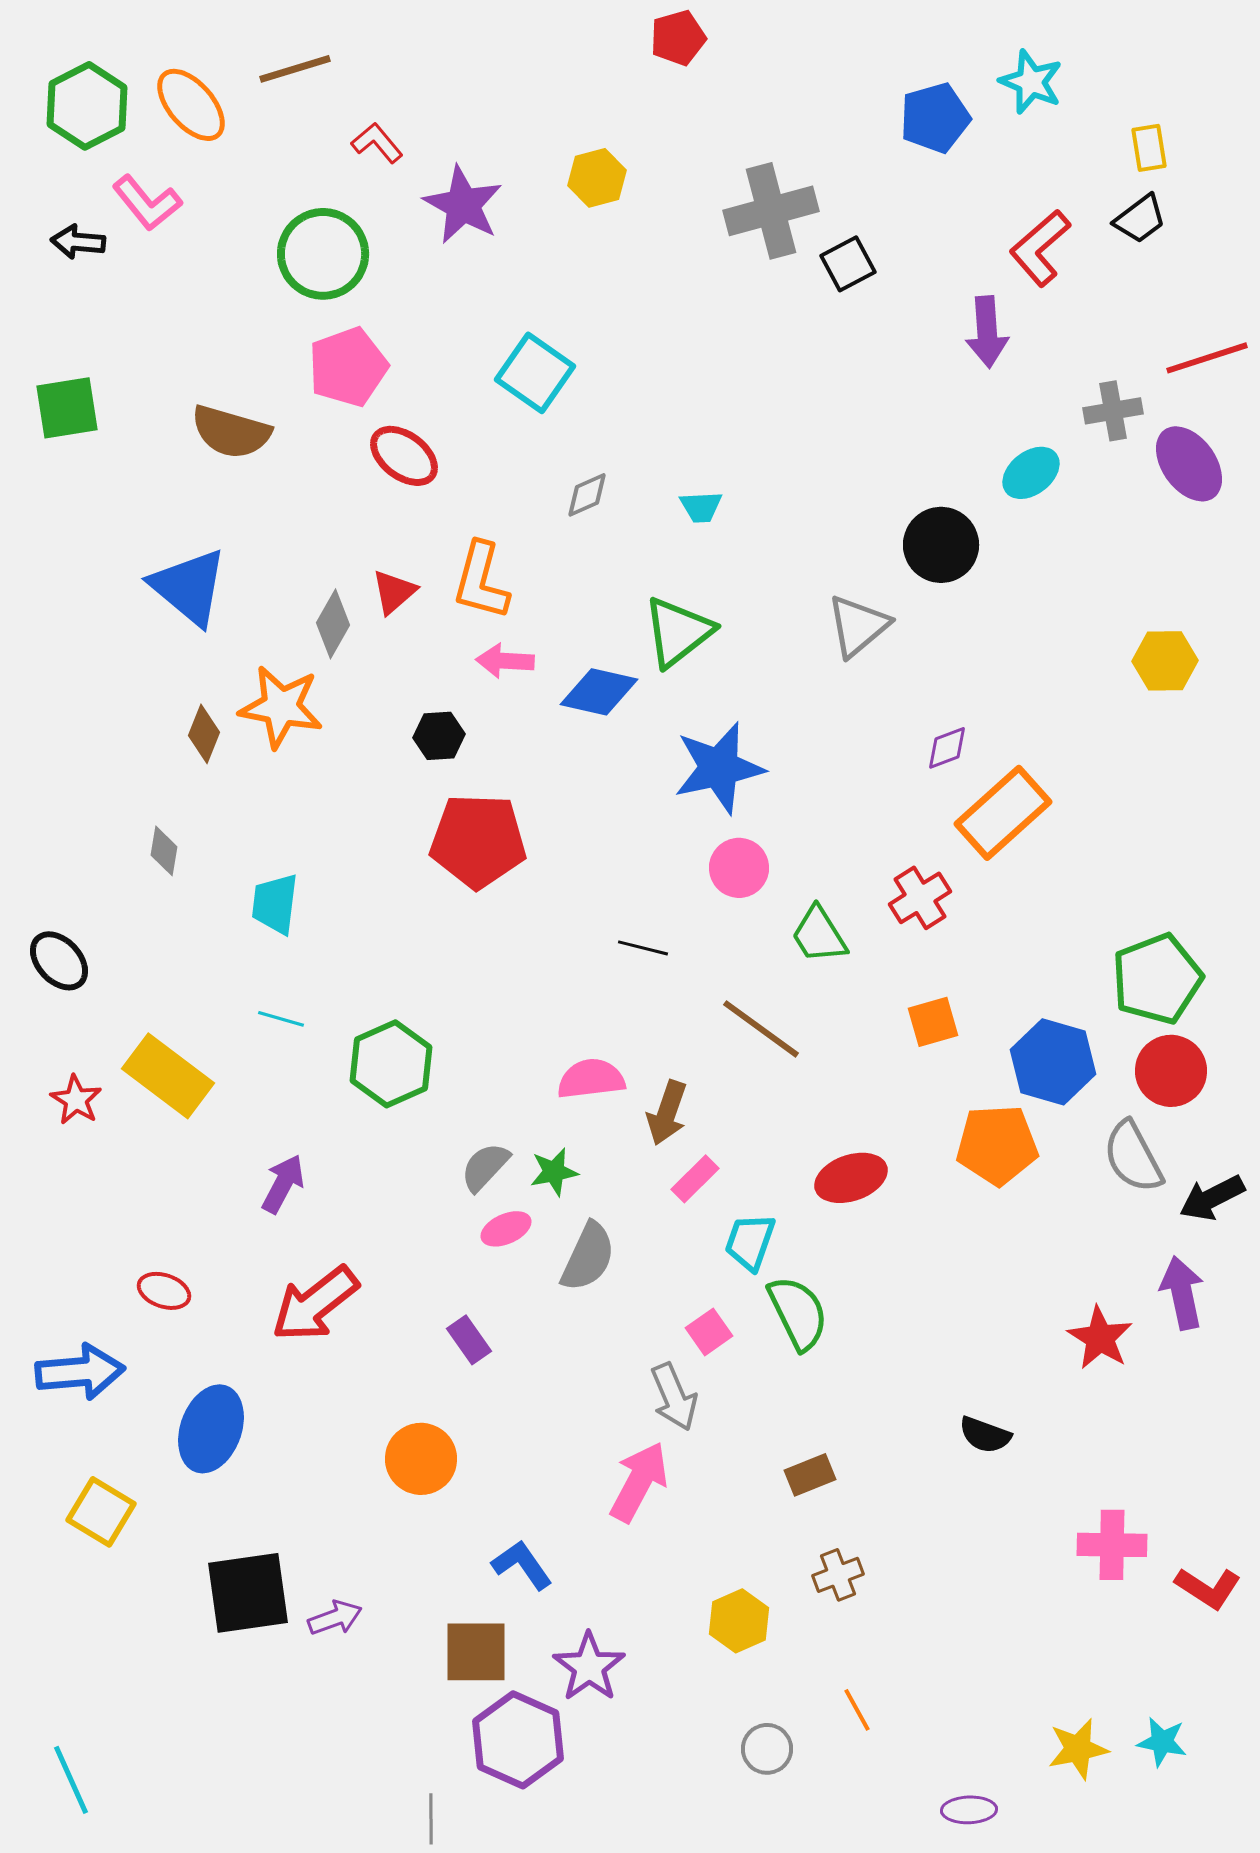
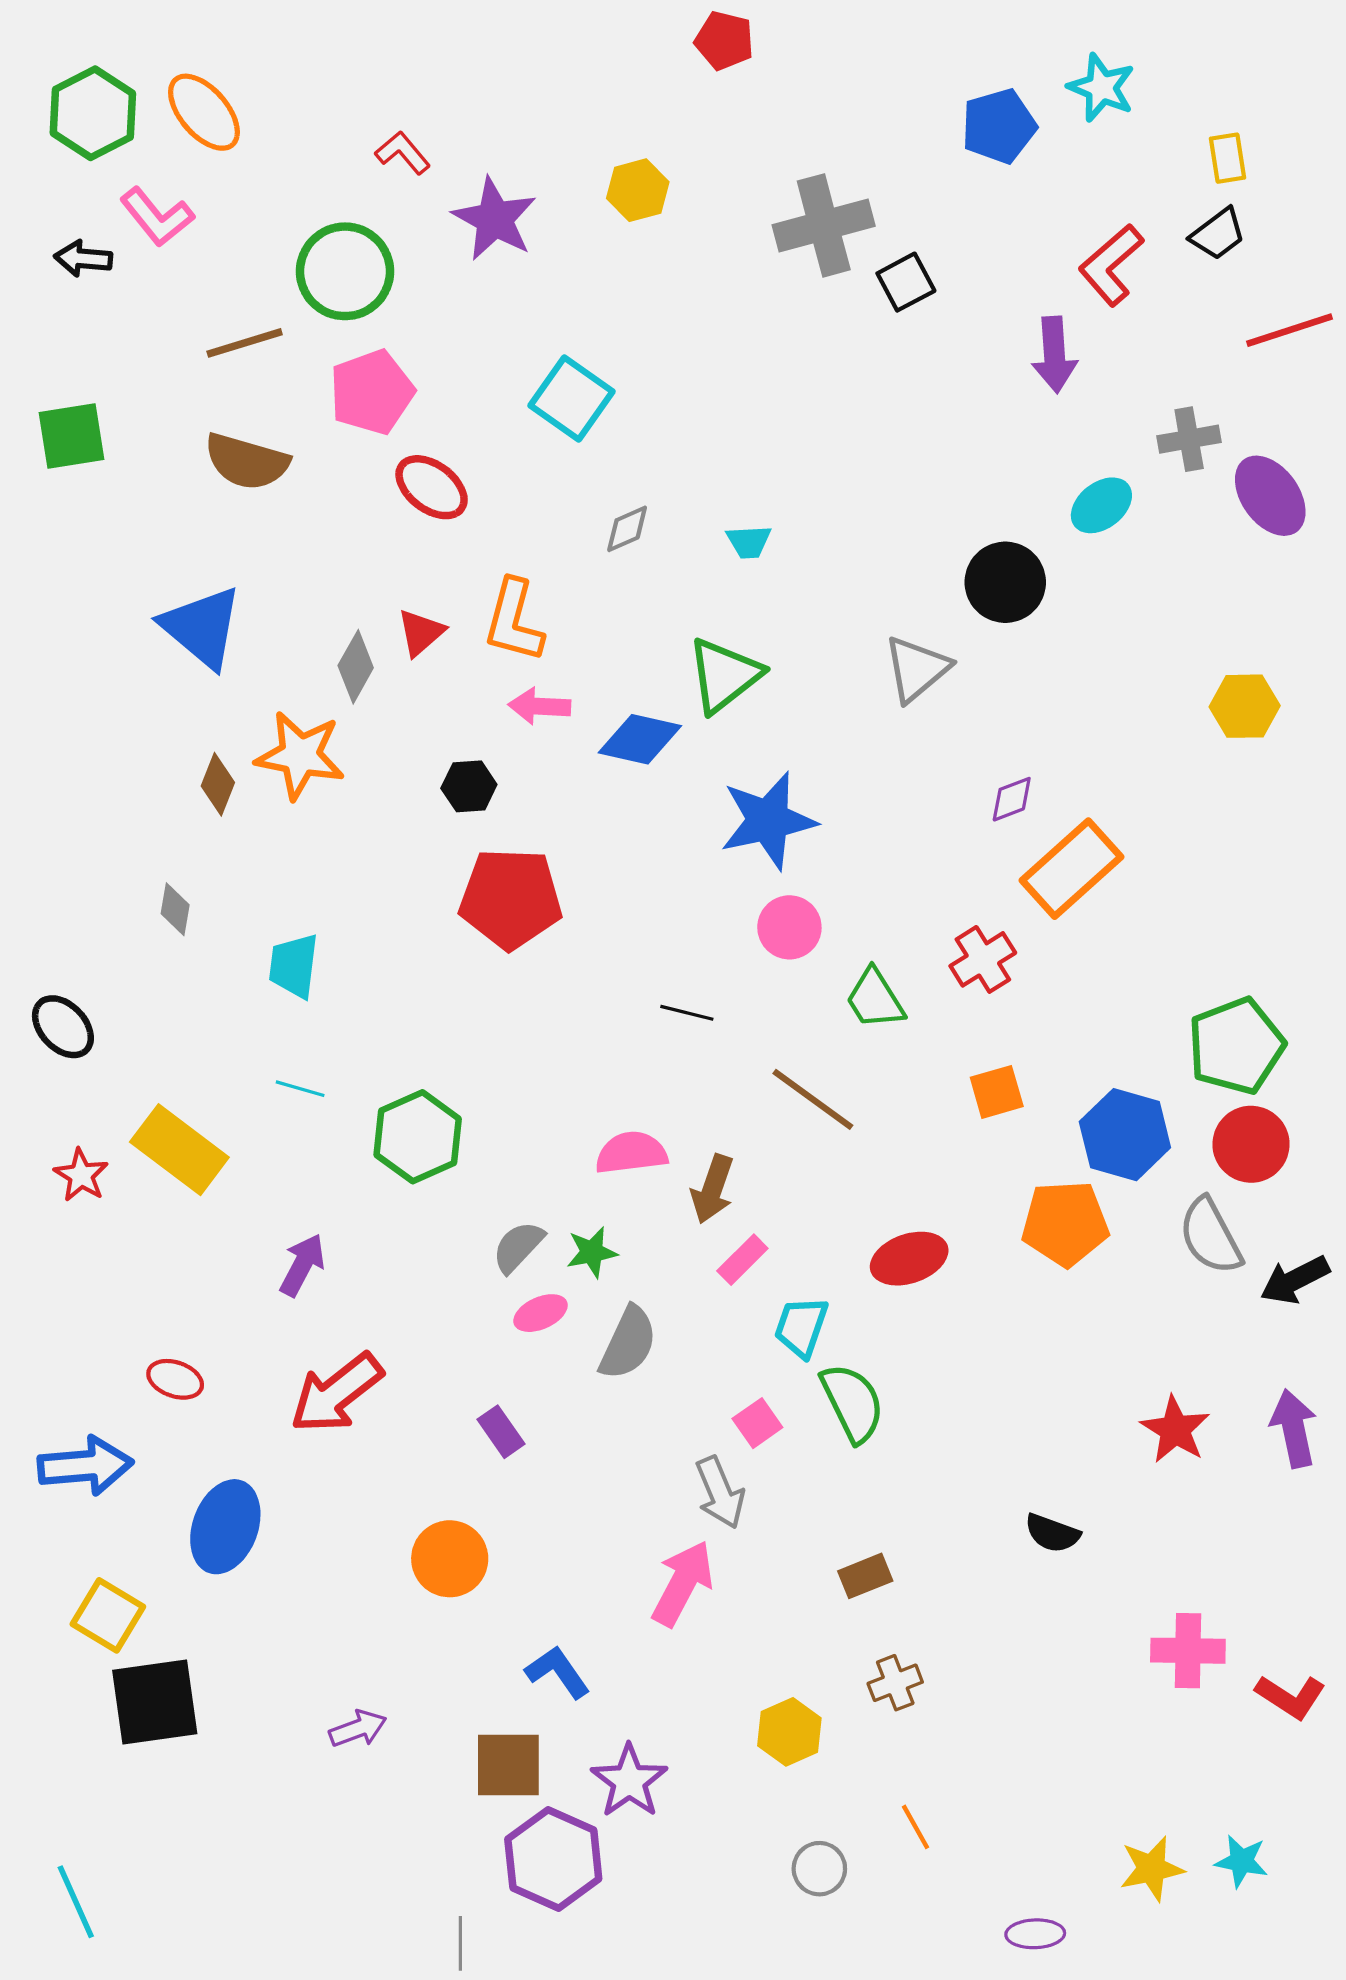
red pentagon: (678, 38) -> (724, 41), turned 30
brown line: (295, 69) -> (245, 343), moved
red line: (1207, 358) -> (1289, 330), moved
purple arrow: (1182, 1293) -> (1294, 1428), moved
black square: (248, 1593) -> (155, 1702), moved

